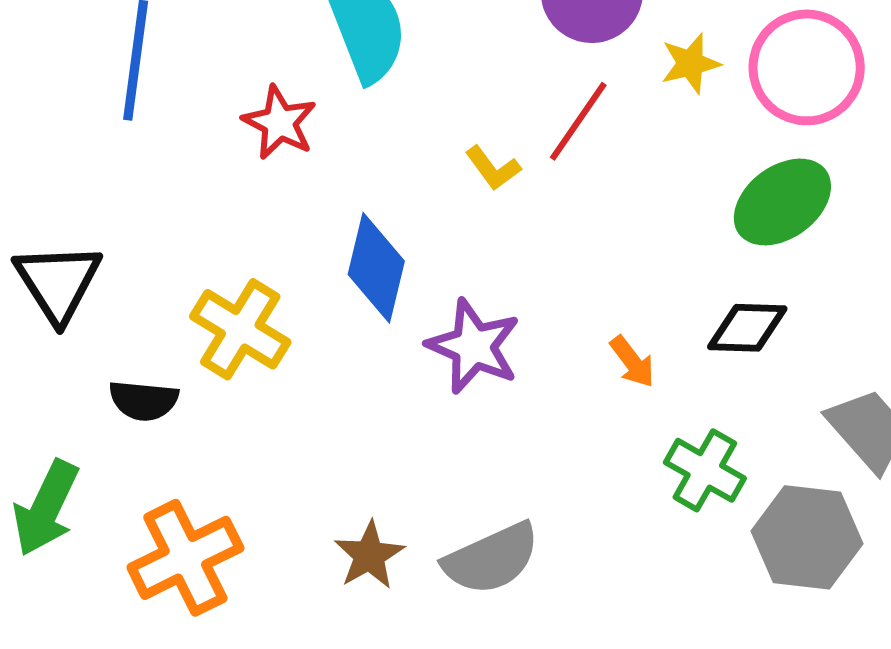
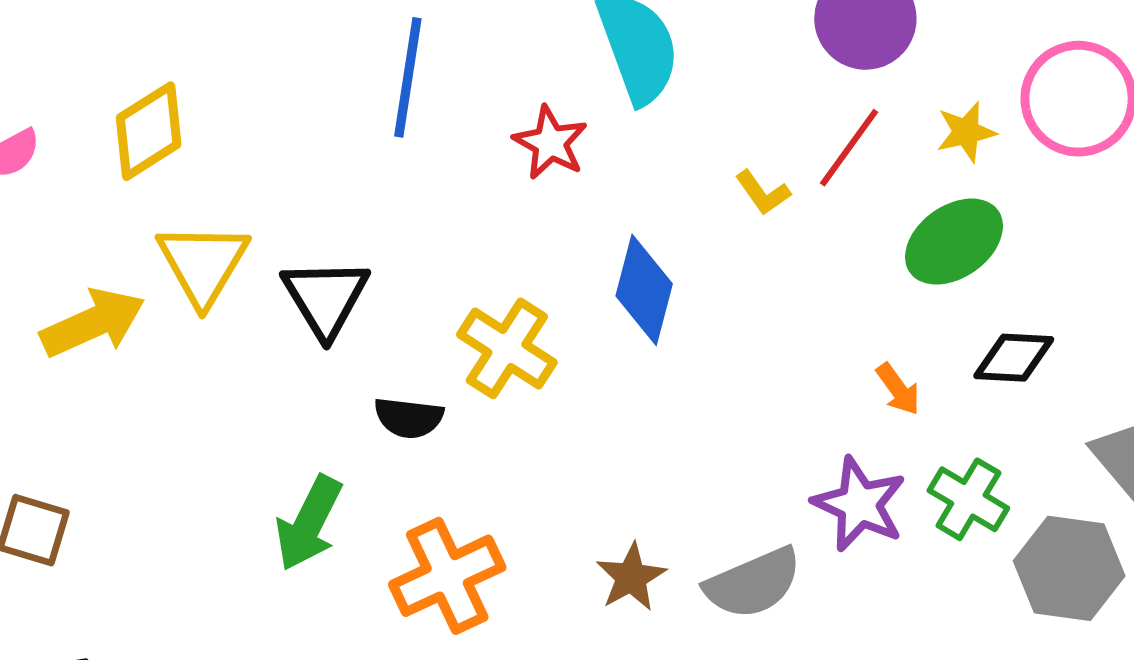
yellow star: (690, 63) -> (966, 132), moved
green ellipse: (782, 202) -> (954, 242), moved
purple star: (474, 346) -> (859, 504), moved

